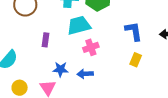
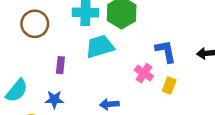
pink cross: (91, 47) -> (144, 73), moved, turned -35
blue star: (61, 69) -> (54, 100), moved

